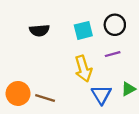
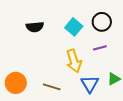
cyan square: (83, 30) -> (74, 27), turned -36
brown line: (45, 98) -> (52, 87), moved

